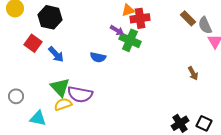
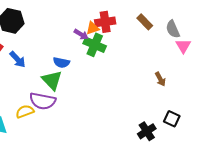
orange triangle: (128, 10) -> (93, 28), moved
brown rectangle: (188, 18) -> (145, 22), moved
green triangle: (60, 87) -> (52, 80), moved
black square: (204, 123) -> (172, 119), moved

